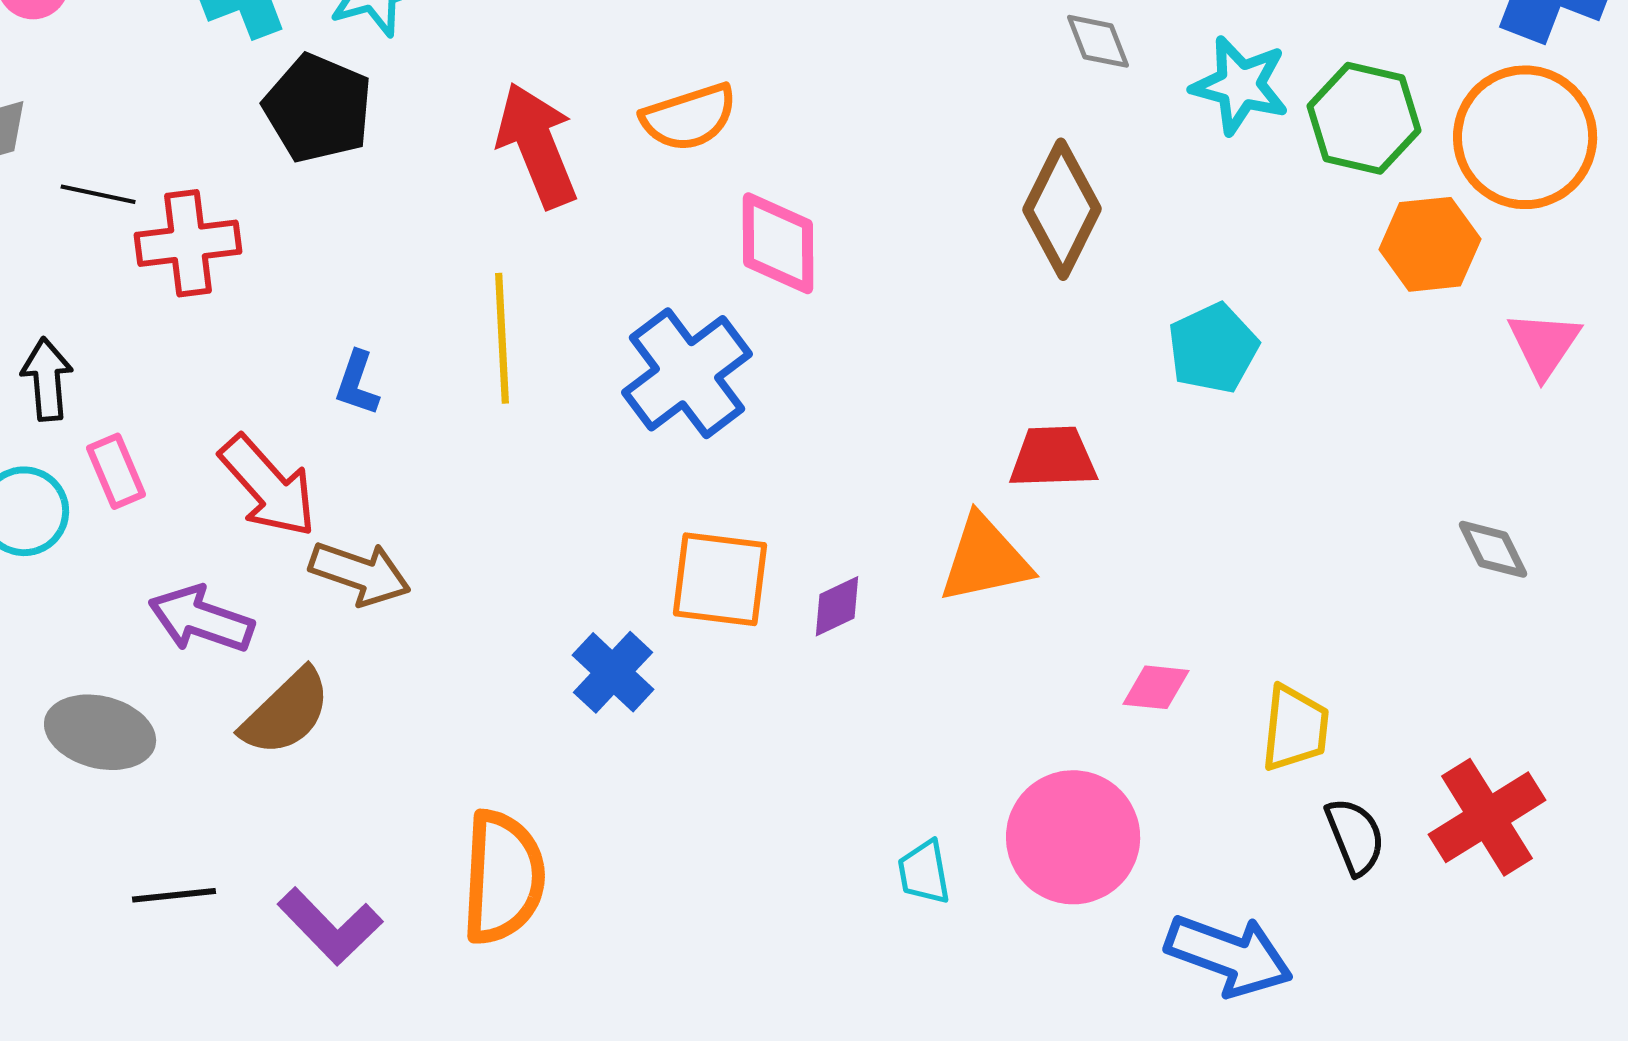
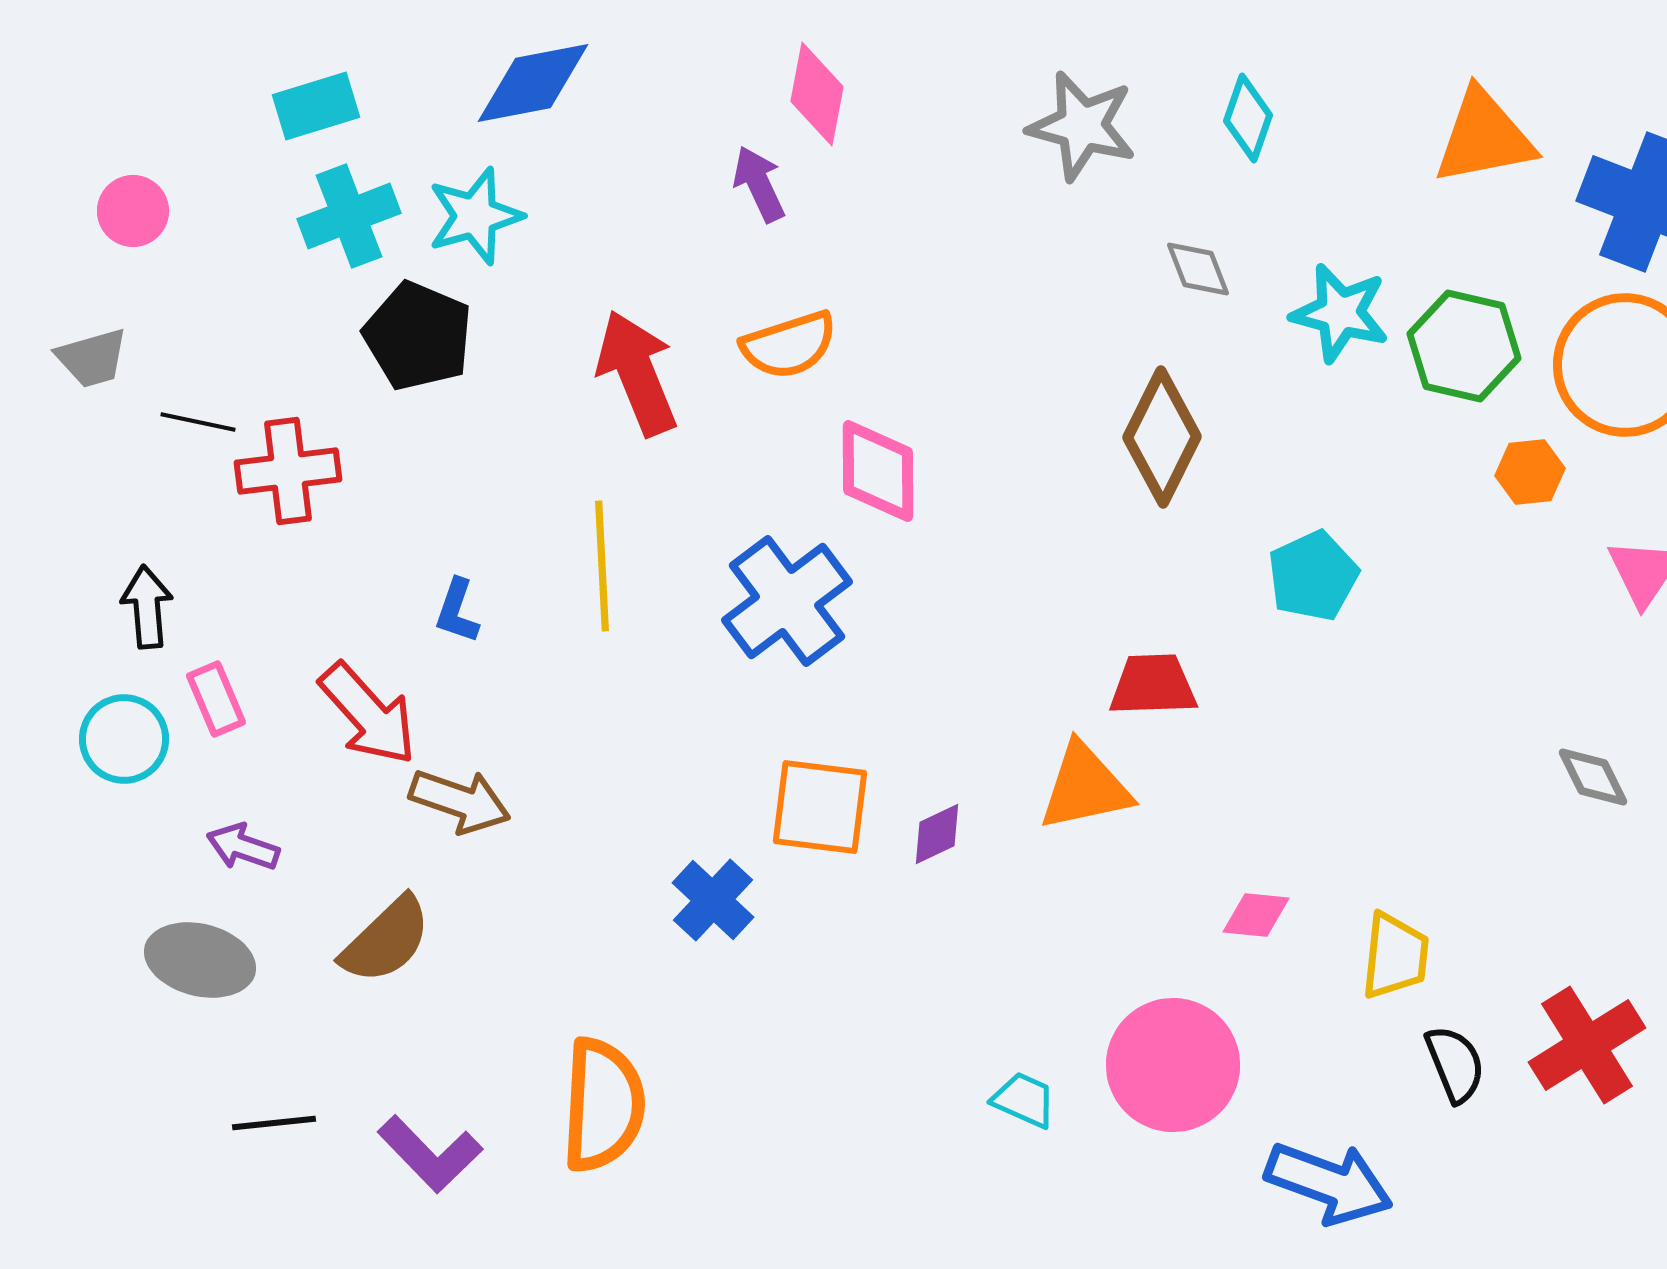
orange hexagon: (1430, 244) -> (1530, 472), size x0.7
purple arrow: (201, 619) -> (243, 847), moved, size x0.7
cyan trapezoid: (924, 872) -> (1024, 1100), turned 124

